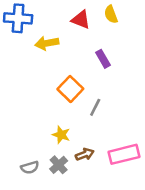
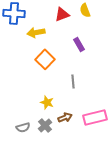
red triangle: (81, 20) -> (62, 14), turned -42
orange square: (70, 89) -> (45, 59), moved
gray line: (95, 107) -> (73, 81), turned -32

